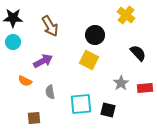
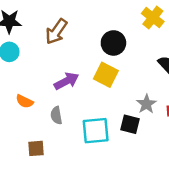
brown arrow: (50, 26) -> (56, 32), turned 65
purple arrow: (43, 61) -> (66, 81), moved
black square: (108, 110) -> (130, 124), moved

